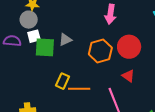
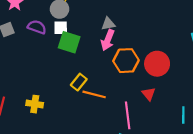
pink arrow: (110, 14) -> (108, 40), moved
gray triangle: (65, 40) -> (108, 24), moved

